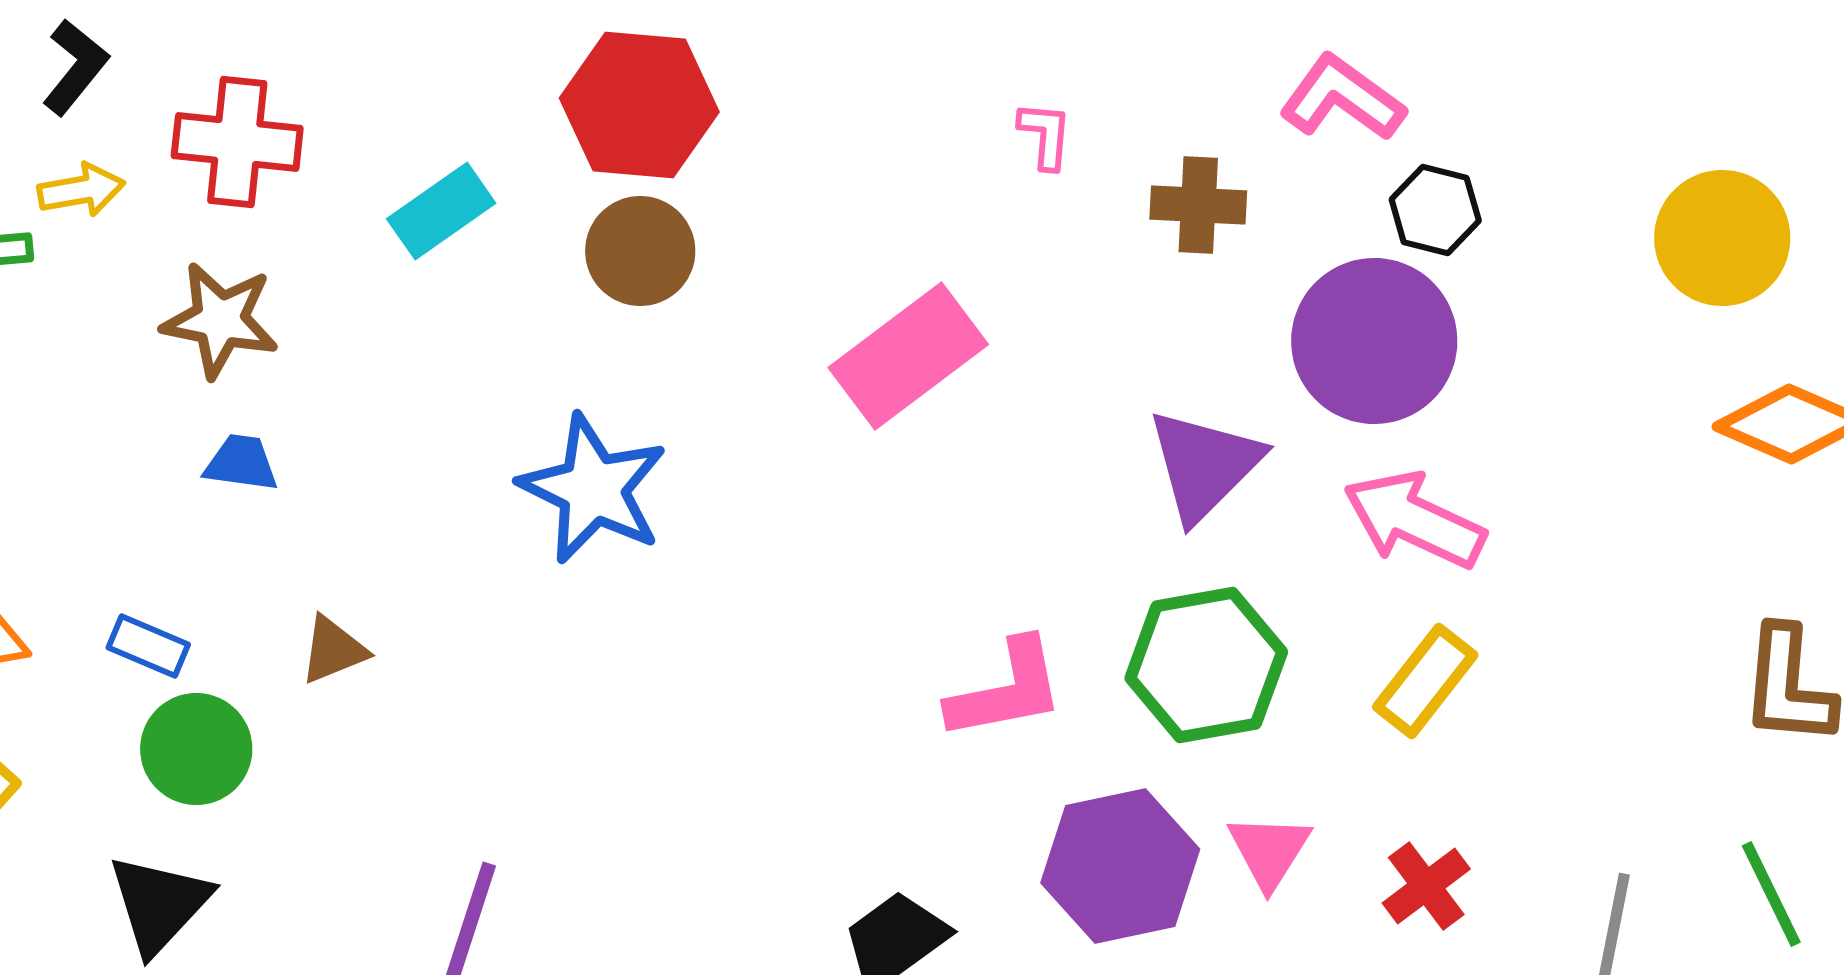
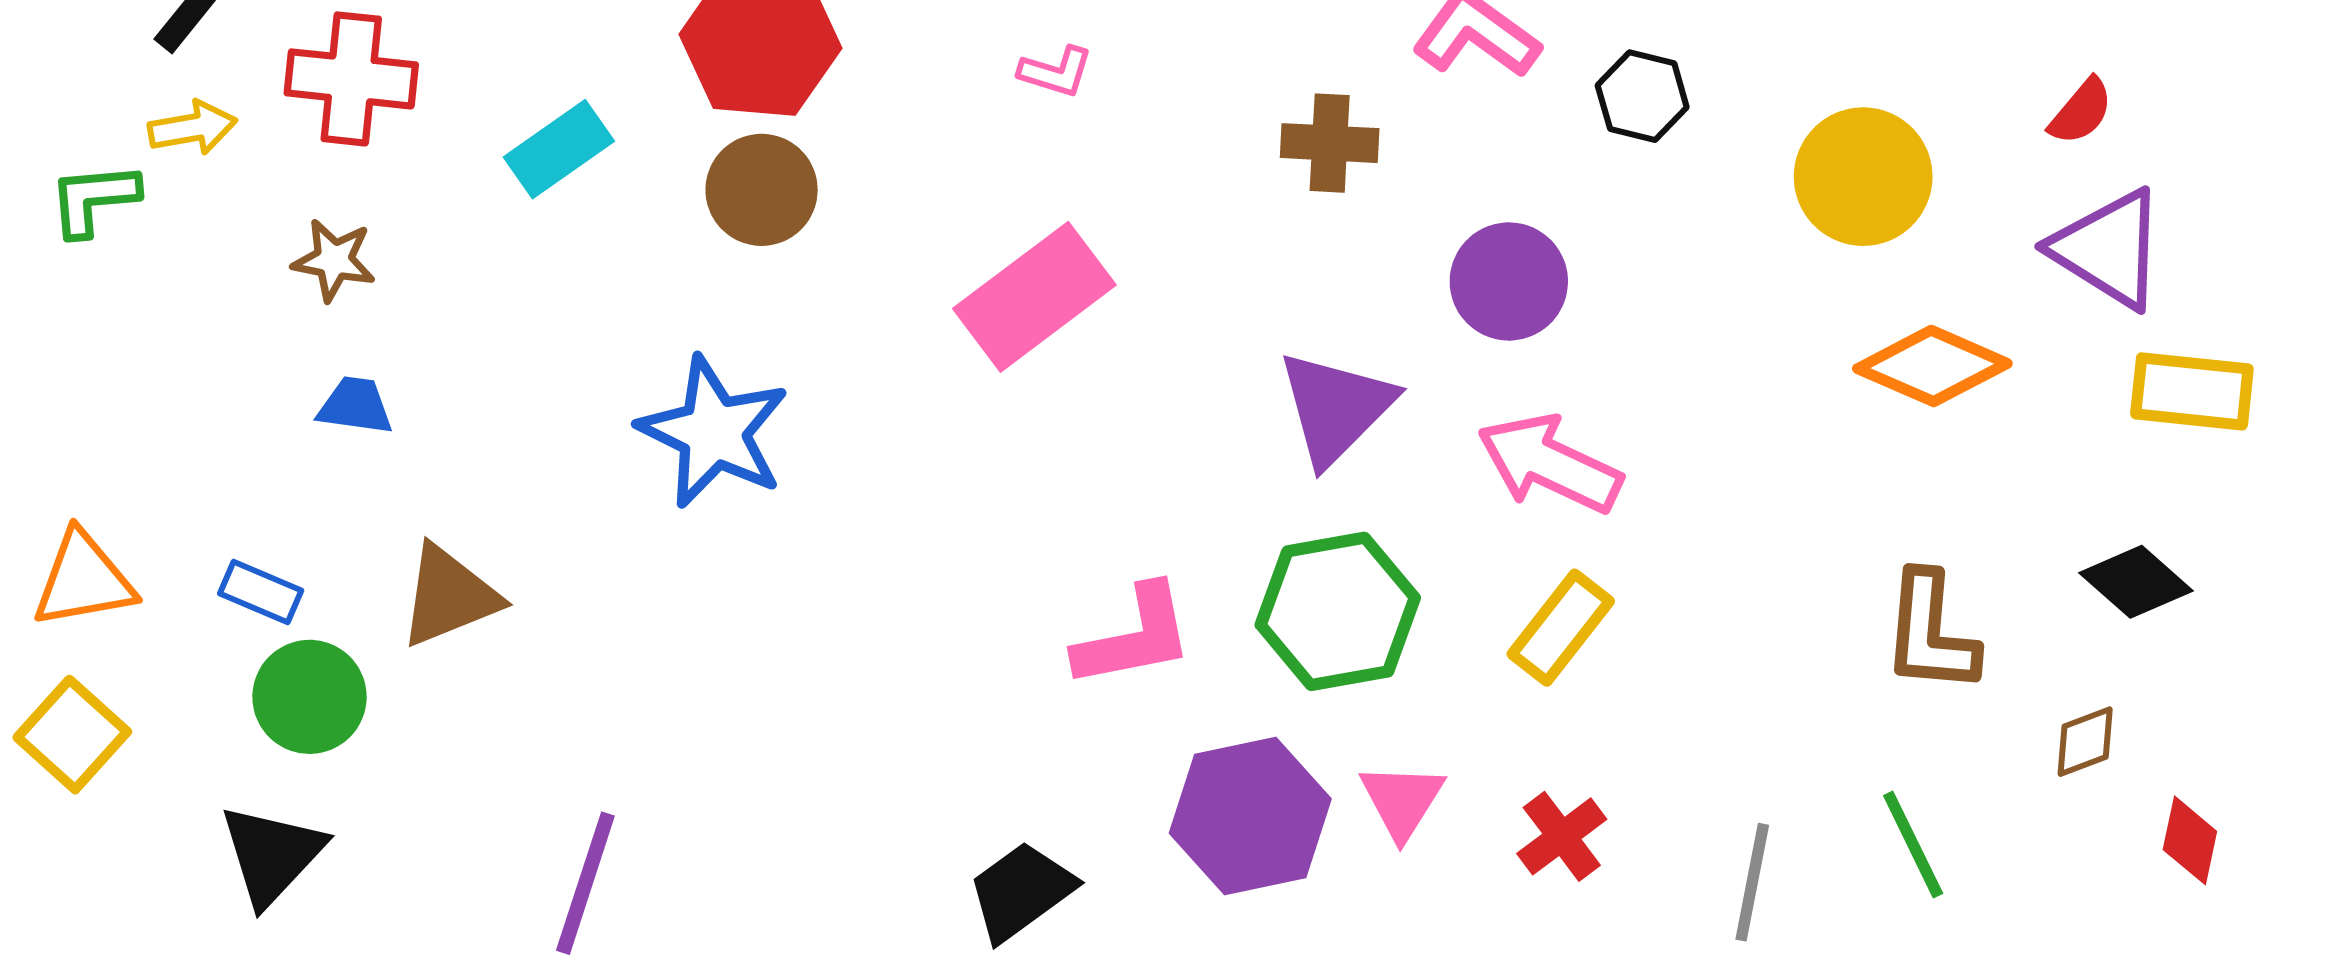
pink L-shape: (1045, 135) -> (1056, 72), moved, turned 102
black hexagon: (1435, 210) -> (1642, 96), moved
brown star: (220, 320) -> (334, 260), size x0.7
purple circle: (1374, 341) -> (1509, 281), size x0.7
brown triangle: (333, 650) -> (449, 596), size x1.5

